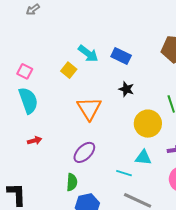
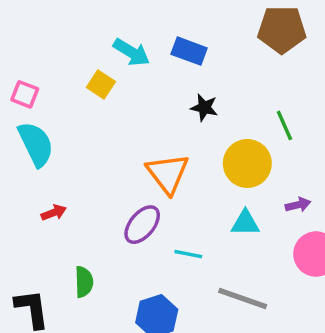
orange triangle: (89, 109) -> (168, 174), moved
cyan line: (124, 173) -> (188, 254), moved
green semicircle: (72, 182) -> (84, 282), moved

